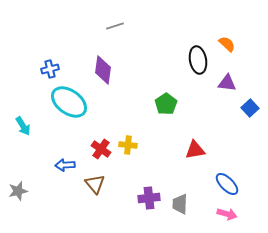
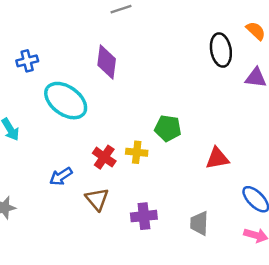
blue cross: (50, 69) -> (27, 61), moved
green pentagon: (166, 104) -> (168, 128), moved, turned -30
blue arrow: (65, 165) -> (61, 176), turned -30
purple cross: (149, 198) -> (144, 216), moved

